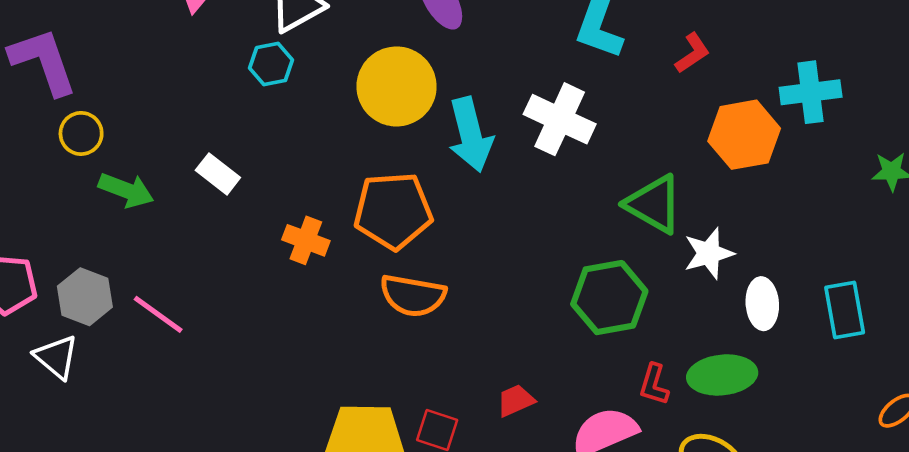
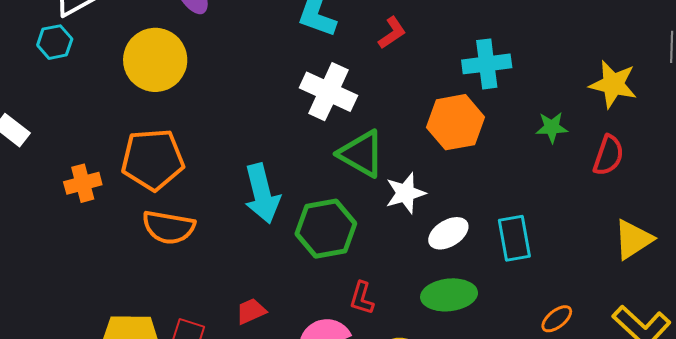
white cross: (560, 119) -> (328, 92), moved
cyan arrow: (471, 135) -> (262, 194), moved
orange hexagon: (744, 135) -> (456, 122), moved
orange cross: (306, 240) -> (83, 183), turned -36
white ellipse: (762, 304) -> (448, 233), turned 63
green ellipse: (722, 375) -> (449, 295), moved

